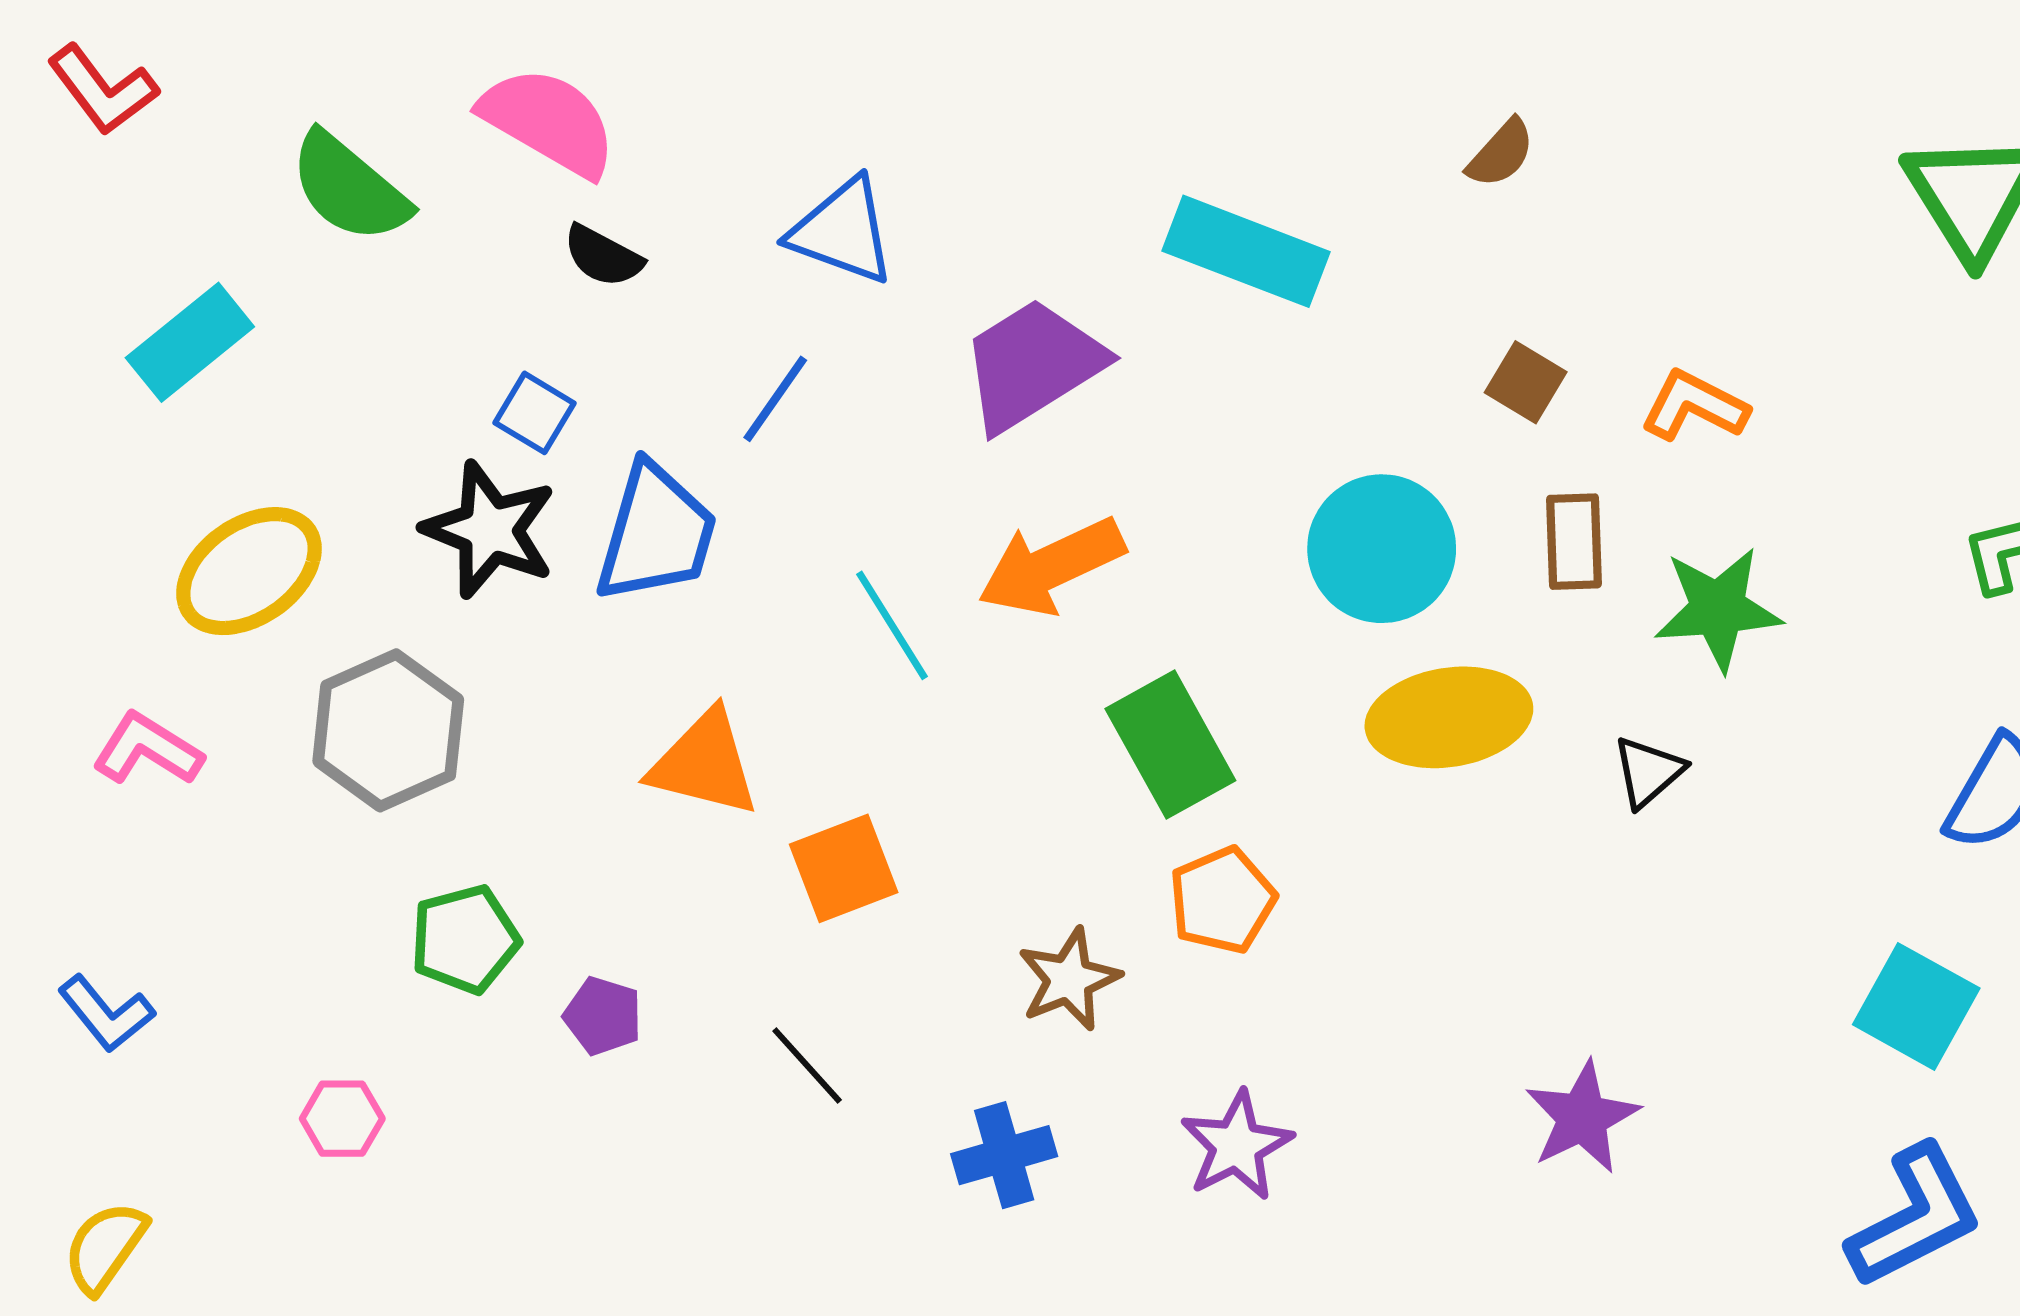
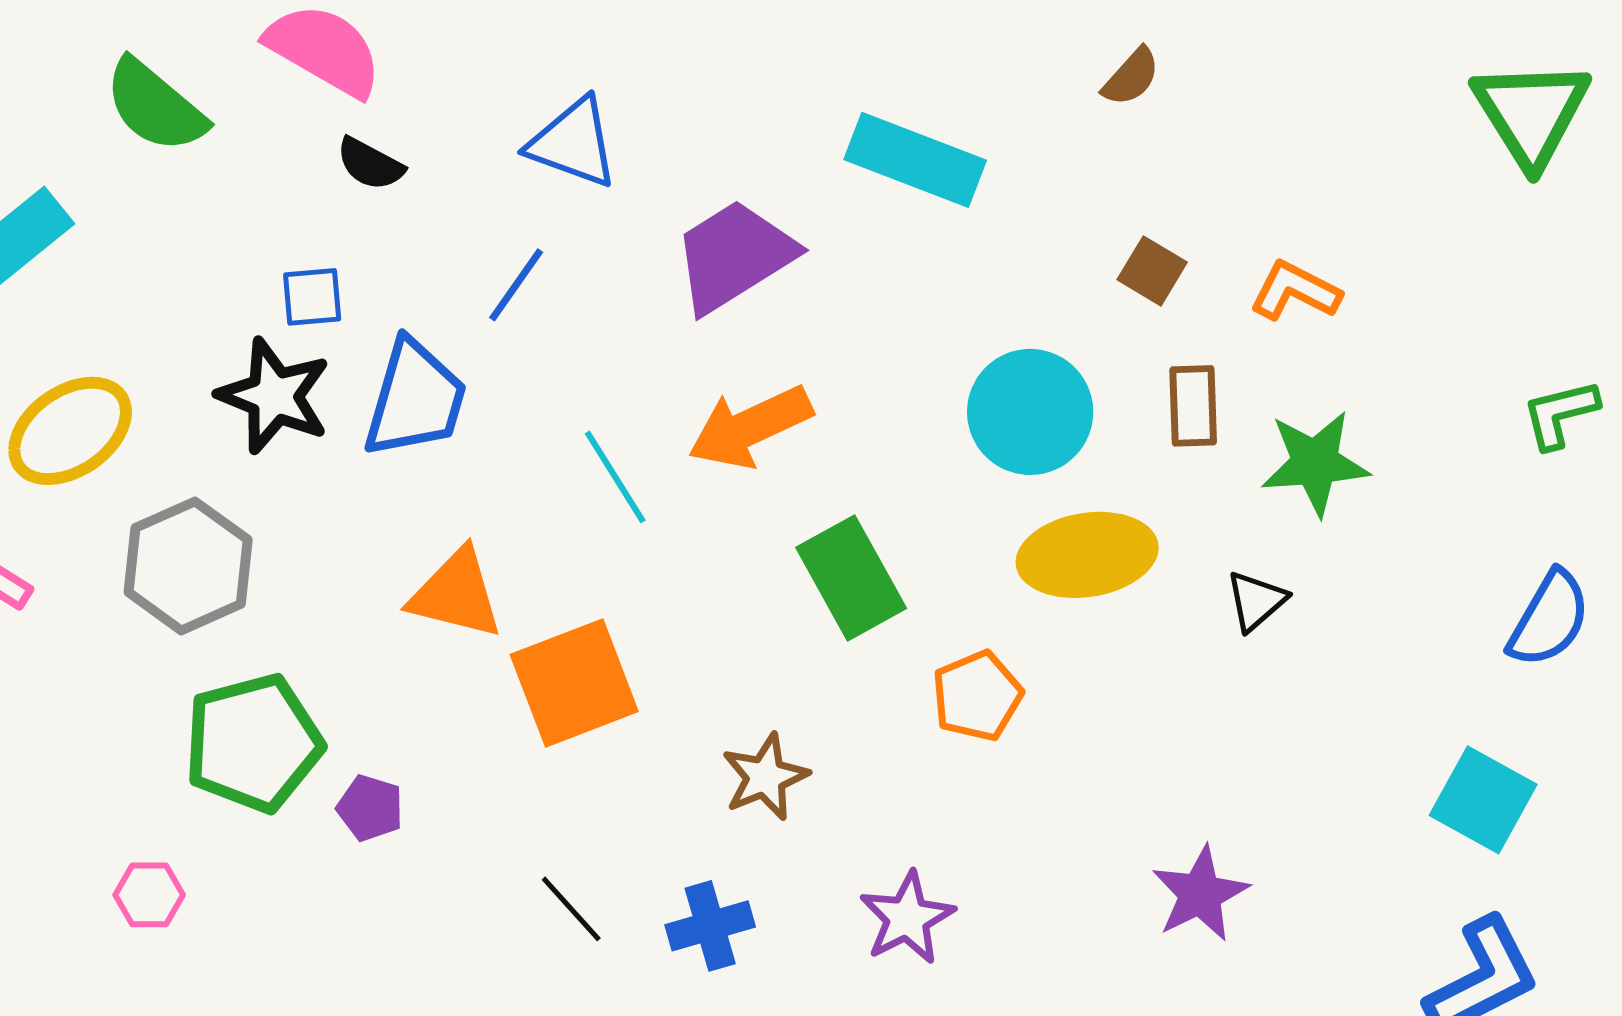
blue square: (535, 413) -> (312, 297), turned -36
orange square: (844, 868) -> (574, 683), size x1.4
orange pentagon: (1222, 900) -> (977, 696), moved
green pentagon: (465, 939) -> (253, 743), size x1.5
black line: (807, 1065) -> (571, 909), moved

